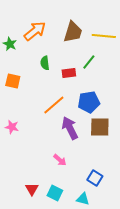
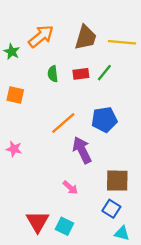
red rectangle: (69, 73) -> (81, 74), moved
brown square: (100, 127) -> (117, 181), moved
red triangle: (32, 189) -> (38, 222), size x1.5
cyan triangle: (83, 199) -> (122, 233), moved

